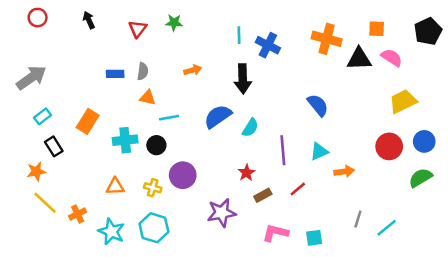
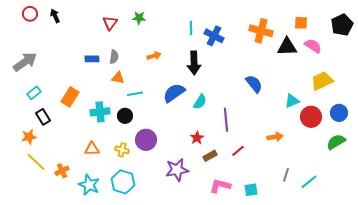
black arrow: (89, 20) -> (55, 16), moved
cyan triangle: (319, 151) -> (292, 101), moved

